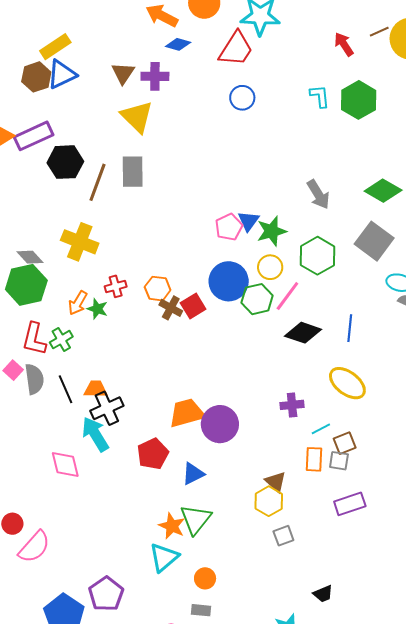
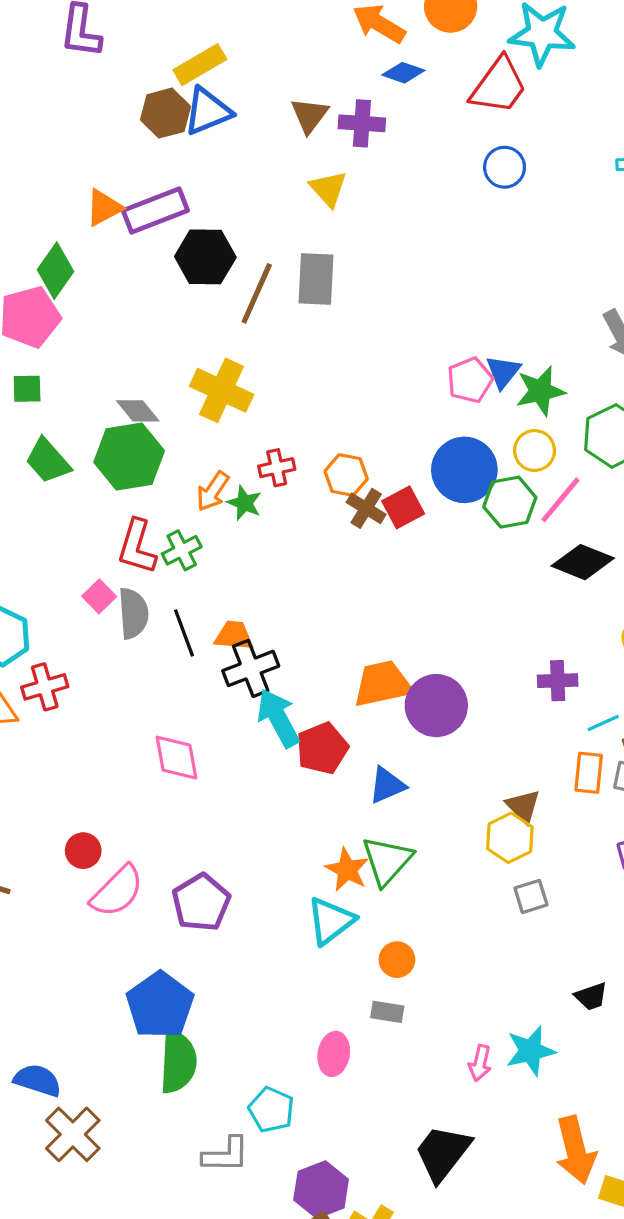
yellow triangle: (137, 117) -> (328, 189), size x0.7
cyan arrow: (95, 434) -> (278, 718), moved
purple pentagon: (106, 594) -> (201, 902), moved

